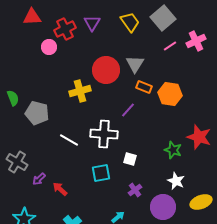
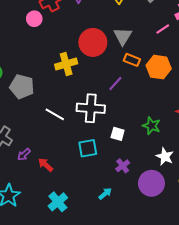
pink line: (170, 46) -> (163, 29), moved
green star: (173, 150) -> (151, 126), moved

